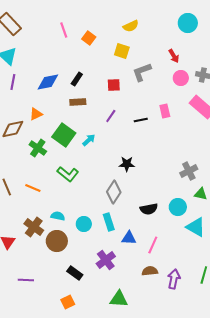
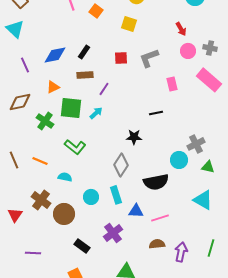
gray L-shape: (142, 72) -> (149, 58), moved
purple line: (13, 82) -> (25, 65), moved, turned -35
orange triangle: (36, 114) -> (53, 87), moved
purple line: (111, 116) -> (104, 89), moved
black line: (141, 120) -> (156, 113), moved
green square: (64, 135) -> (71, 108), turned -30
cyan circle: (178, 207) -> (179, 160), moved
black semicircle: (149, 209) -> (156, 182), size x1.4
cyan semicircle: (58, 216) -> (65, 177), moved
pink line: (153, 245) -> (160, 218), turned 48

